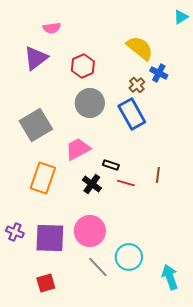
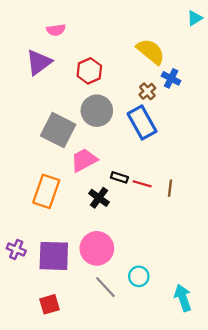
gray square: (36, 125) -> (58, 130), moved, turned -32
red line: (126, 183) -> (142, 184), moved
cyan circle: (129, 257) -> (139, 276), size x0.7

